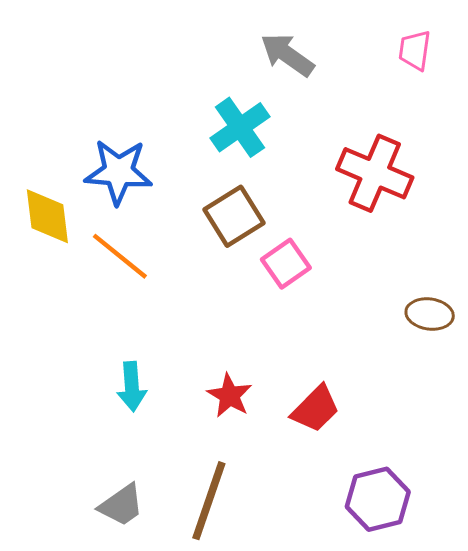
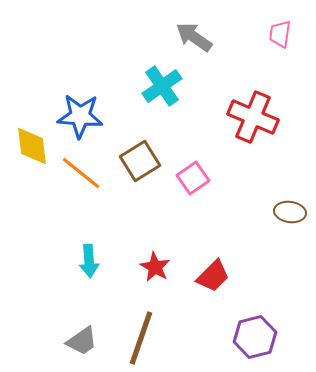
brown square: (234, 216) -> (140, 161), moved

